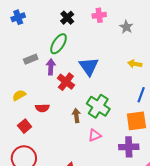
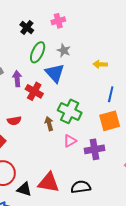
gray star: (126, 27) -> (64, 50), moved
green ellipse: (59, 44) -> (38, 52), moved
purple cross: (129, 147) -> (95, 149), moved

